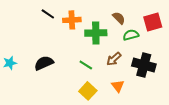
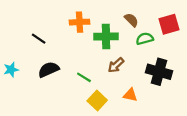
black line: (48, 14) -> (39, 39), moved
brown arrow: (114, 59) -> (116, 65), moved
green line: (86, 65) -> (84, 77), moved
orange triangle: (118, 86) -> (130, 95), turned -40

